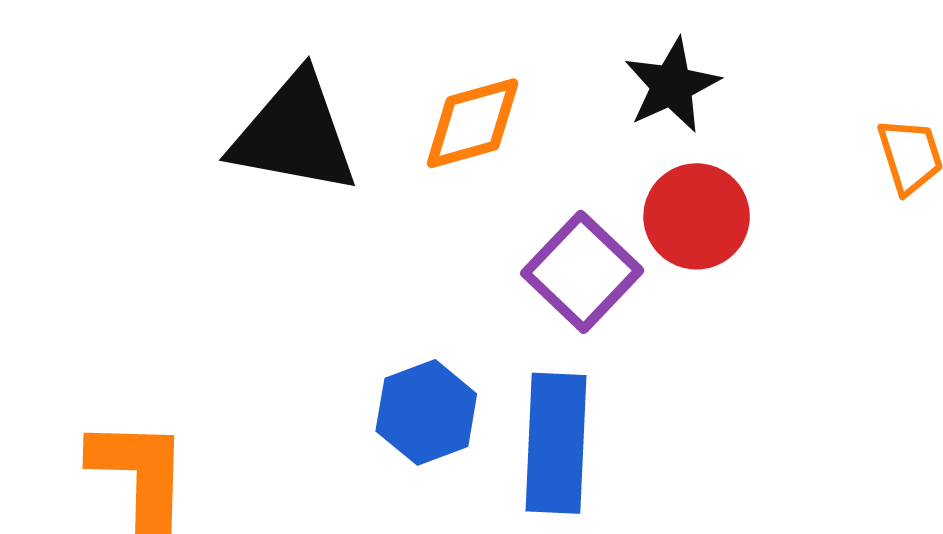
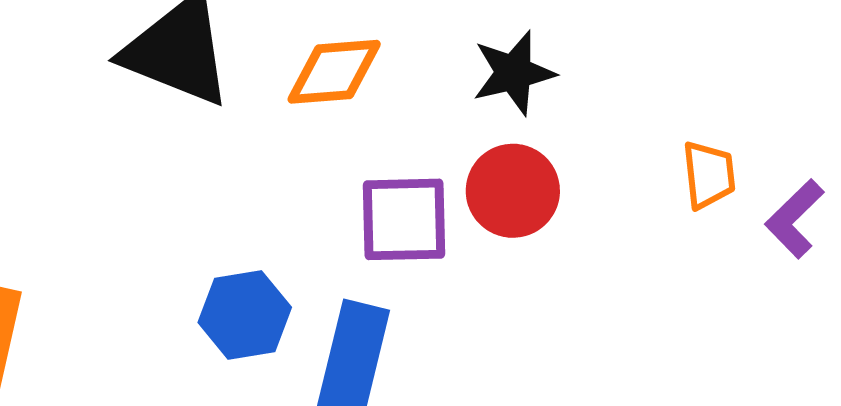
purple square: (582, 272) -> (404, 219), turned 34

